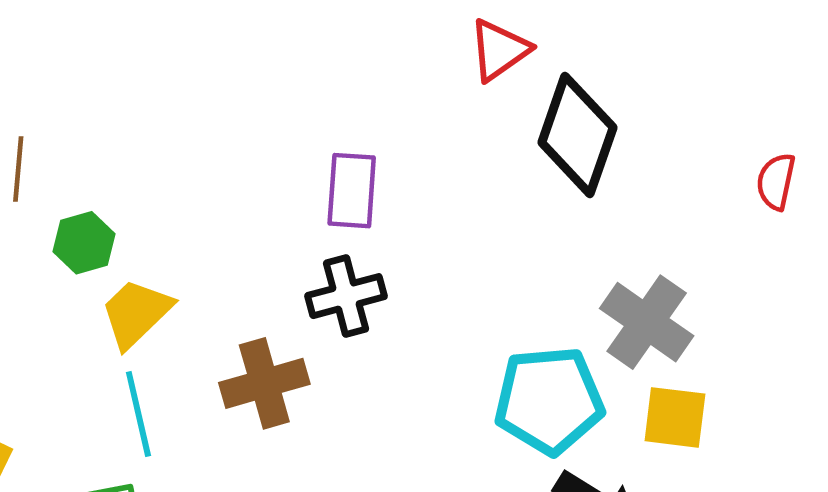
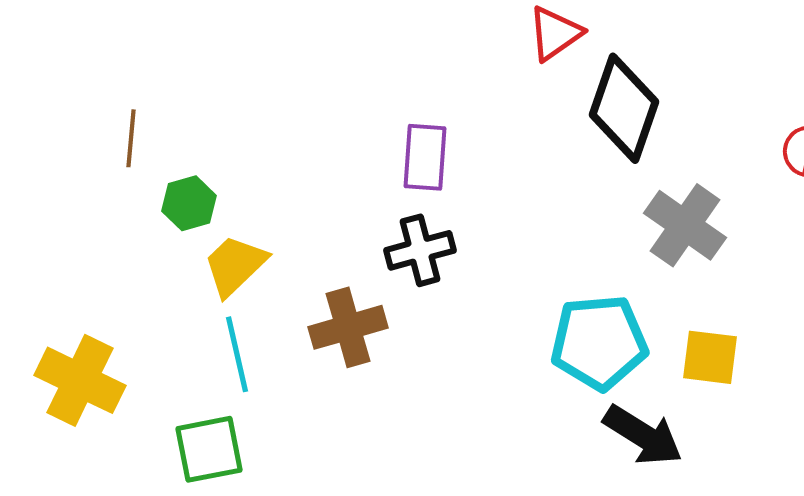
gray cross: (647, 322) -> (685, 225), moved

